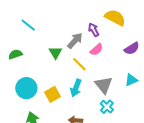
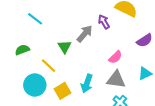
pink semicircle: (97, 50) -> (115, 57), moved
yellow line: (79, 64) -> (49, 66), moved
gray triangle: (104, 85) -> (116, 80), turned -42

